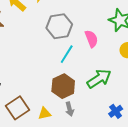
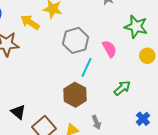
green arrow: (99, 79) -> (122, 88), size x0.7
brown hexagon: (63, 86) -> (75, 95), moved

